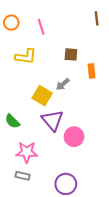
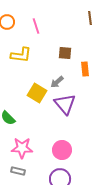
purple triangle: (52, 120) -> (65, 104), moved
pink circle: (74, 137) -> (62, 150), moved

